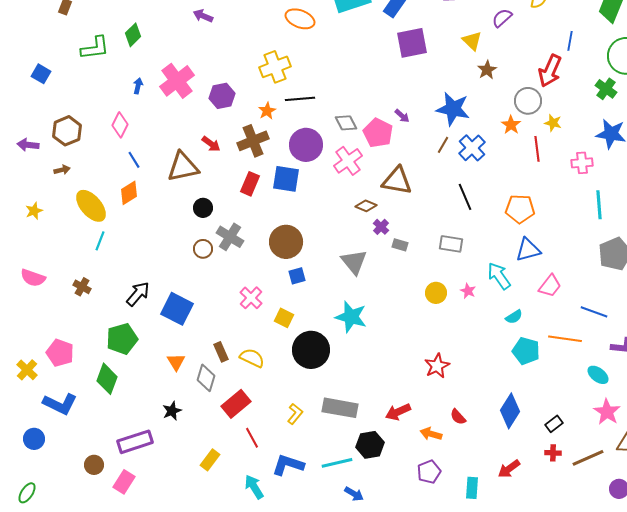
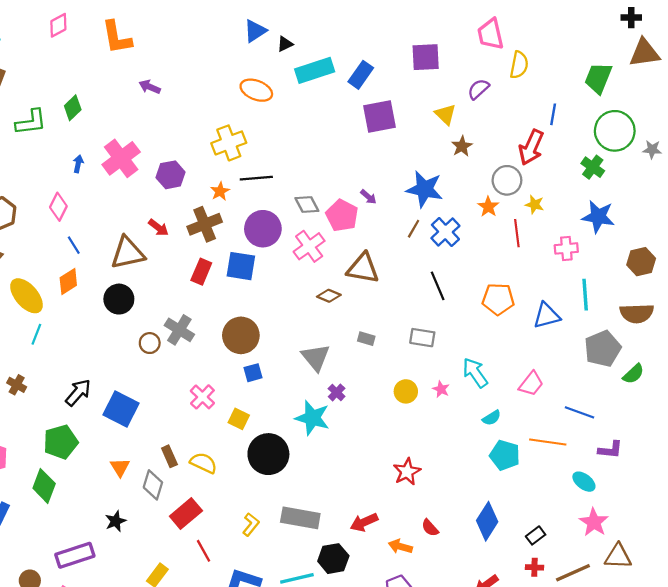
black circle: (203, 208) -> (119, 299), moved, size x1.4
purple cross: (381, 227) -> (337, 393), moved
blue triangle: (528, 250) -> (547, 316), moved

